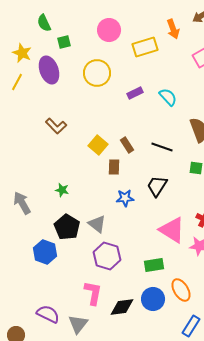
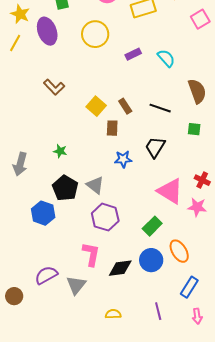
gray arrow: (22, 203) -> (20, 164), turned -135
green rectangle: (154, 265) -> (152, 226), turned -36
purple semicircle: (48, 314) -> (46, 275), turned -55

